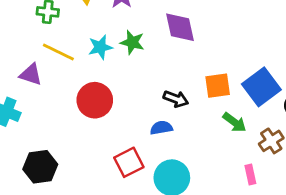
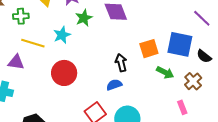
green star: (132, 42) -> (84, 18), moved, turned -30
blue square: (261, 87) -> (180, 44), turned -32
black arrow: (176, 99) -> (121, 63), turned -114

